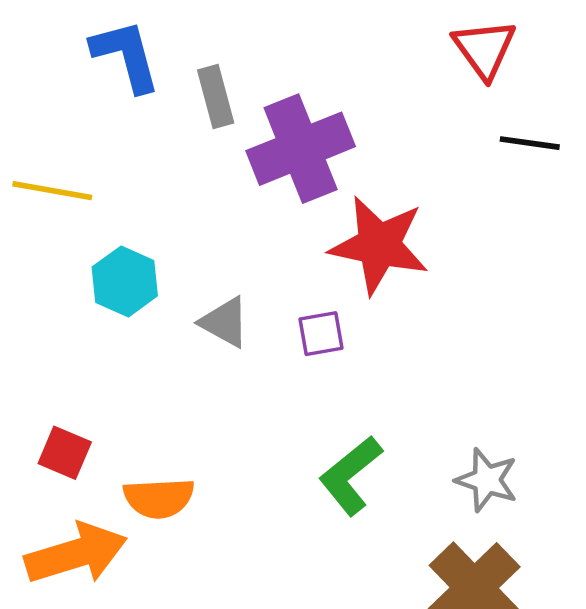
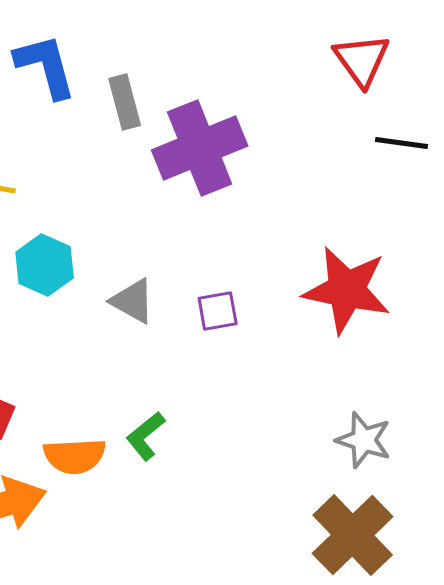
red star: (379, 245) -> (347, 290), moved
green L-shape: (351, 475) -> (146, 436), moved, size x0.7

